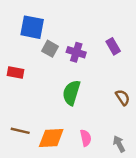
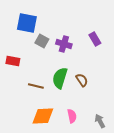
brown semicircle: (123, 97) -> (82, 80), moved
brown line: (20, 131) -> (36, 86), moved

